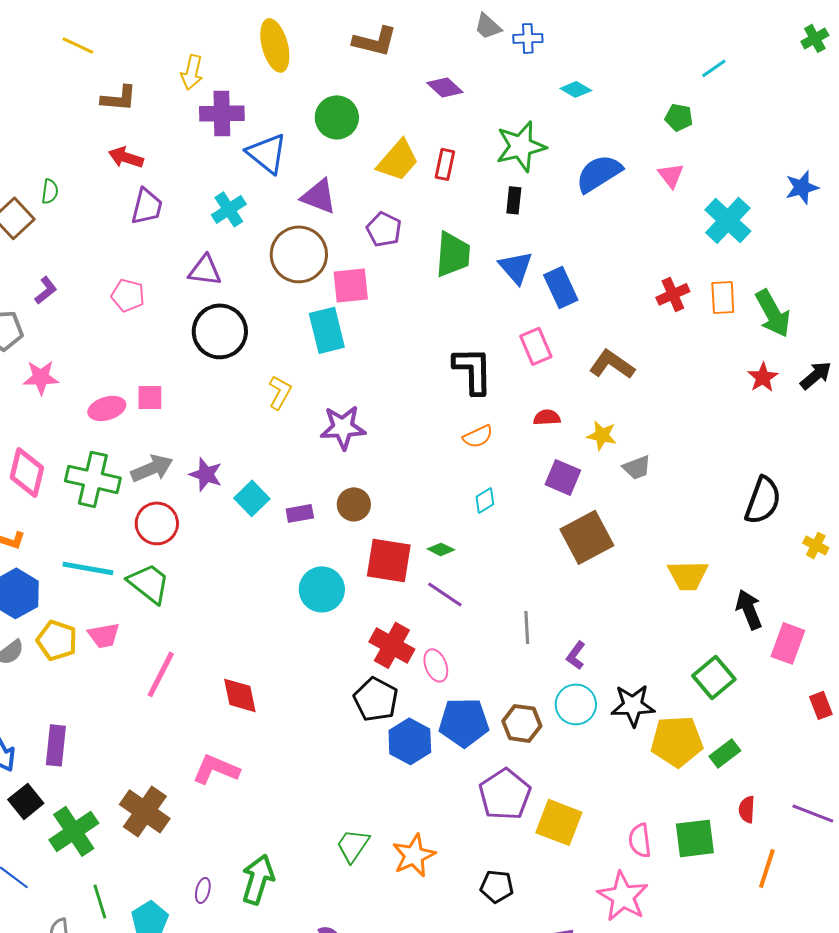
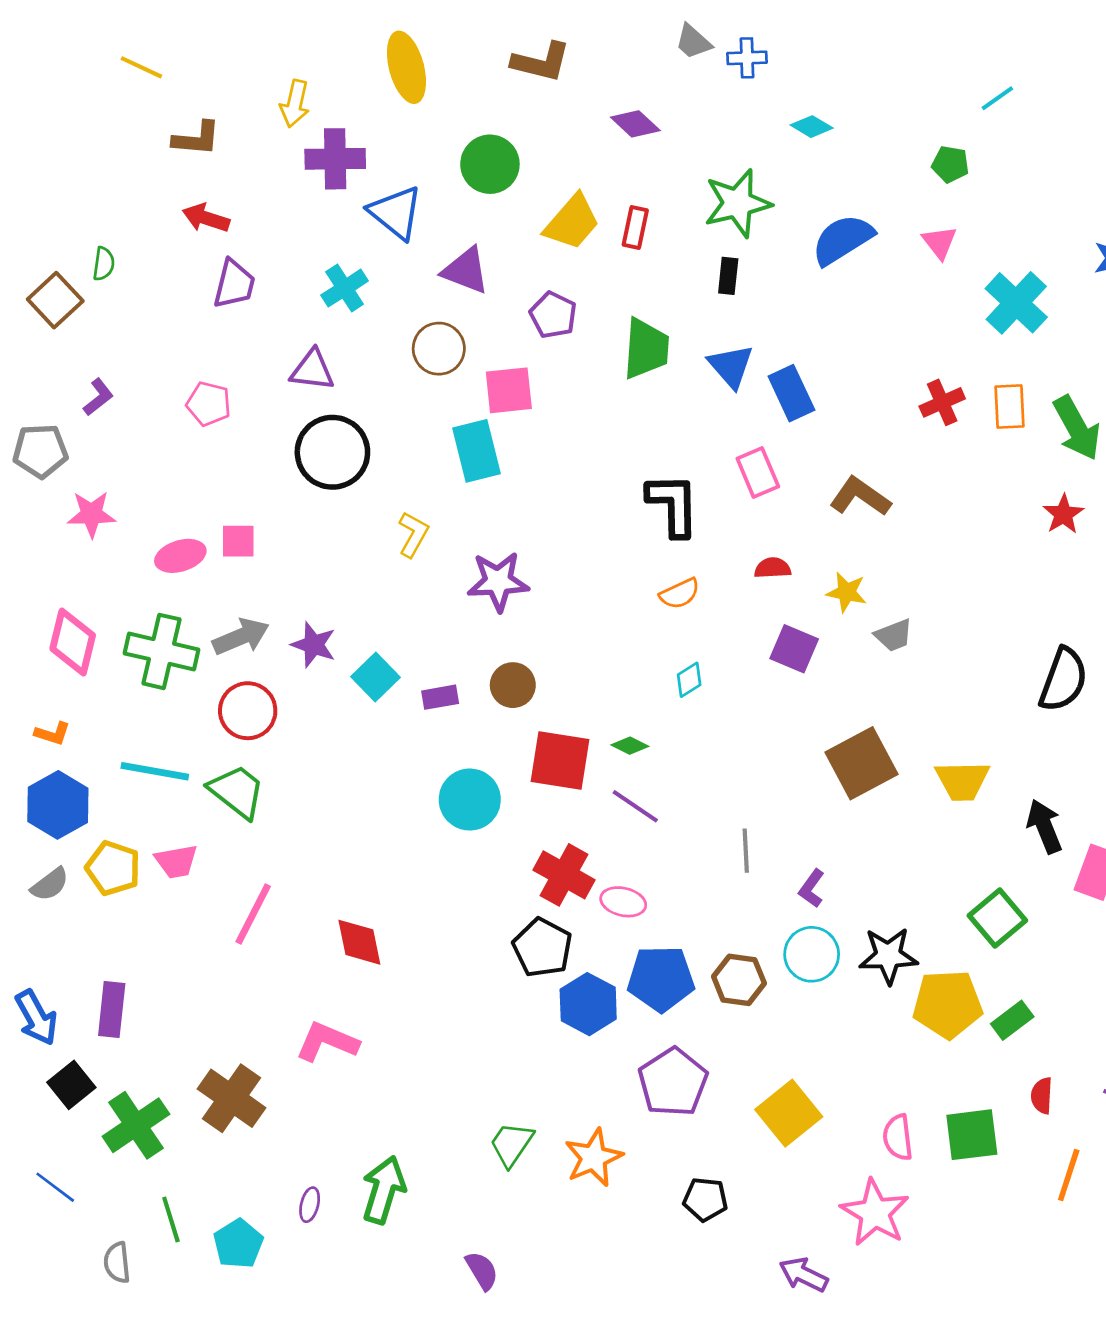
brown circle: (299, 254) -> (439, 349), size x0.7
brown square: (587, 537) -> (861, 763), moved
pink ellipse: (436, 665) -> (623, 902), turned -56
purple pentagon: (505, 794) -> (673, 1082), moved
yellow square: (559, 822) -> (789, 1113), turned 30

